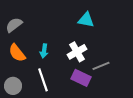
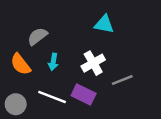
gray semicircle: (14, 25) -> (37, 36), moved
purple rectangle: (81, 78) -> (84, 95), moved
white line: (43, 80) -> (52, 97), turned -50

